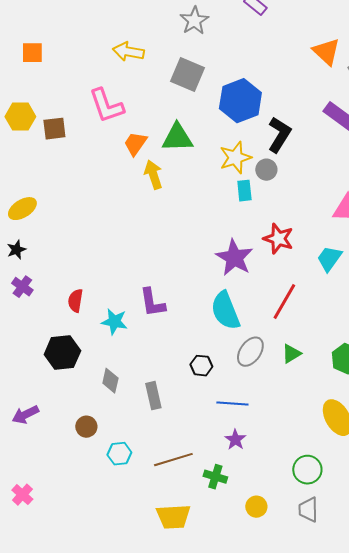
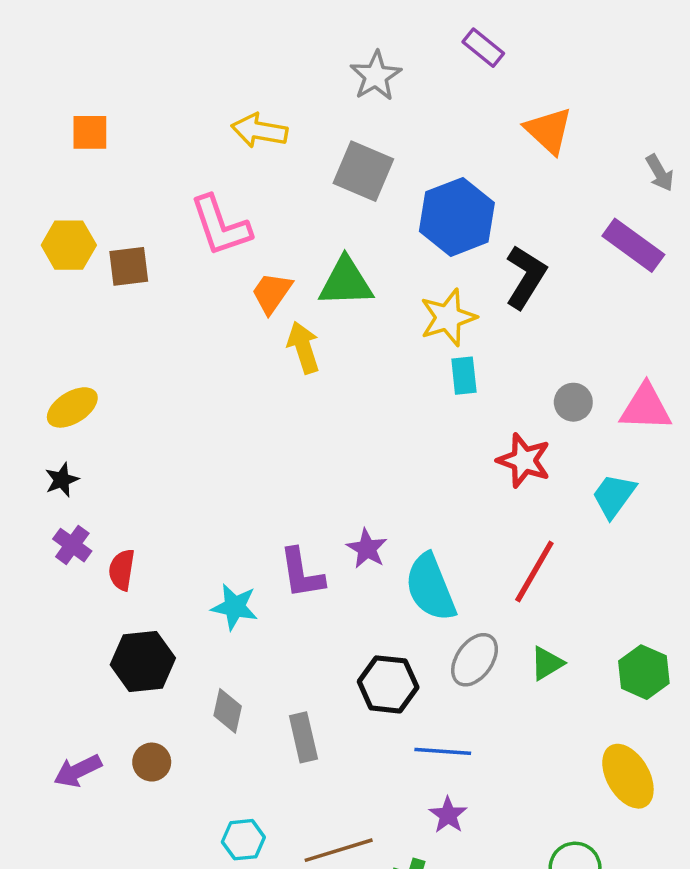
orange triangle: (326, 52) -> (549, 131), moved
gray circle: (266, 170) -> (573, 402), moved
purple star: (234, 258) -> (367, 549), moved, size x0.6
red semicircle: (75, 301) -> (122, 570), moved
black hexagon: (201, 366) -> (388, 684), size x1.5
brown circle: (86, 427) -> (152, 762), moved

